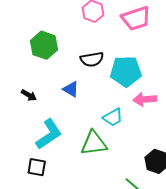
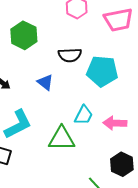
pink arrow: (145, 99) -> (115, 123), moved
cyan trapezoid: (113, 117) -> (84, 115), turned -40

